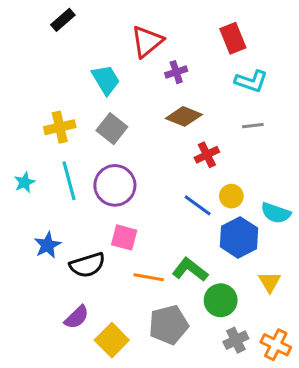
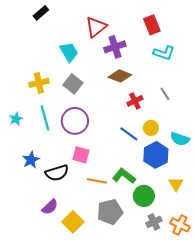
purple cross: (176, 72) -> (115, 47), size x1.5
gray line: (253, 126) -> (165, 94), moved, turned 64

